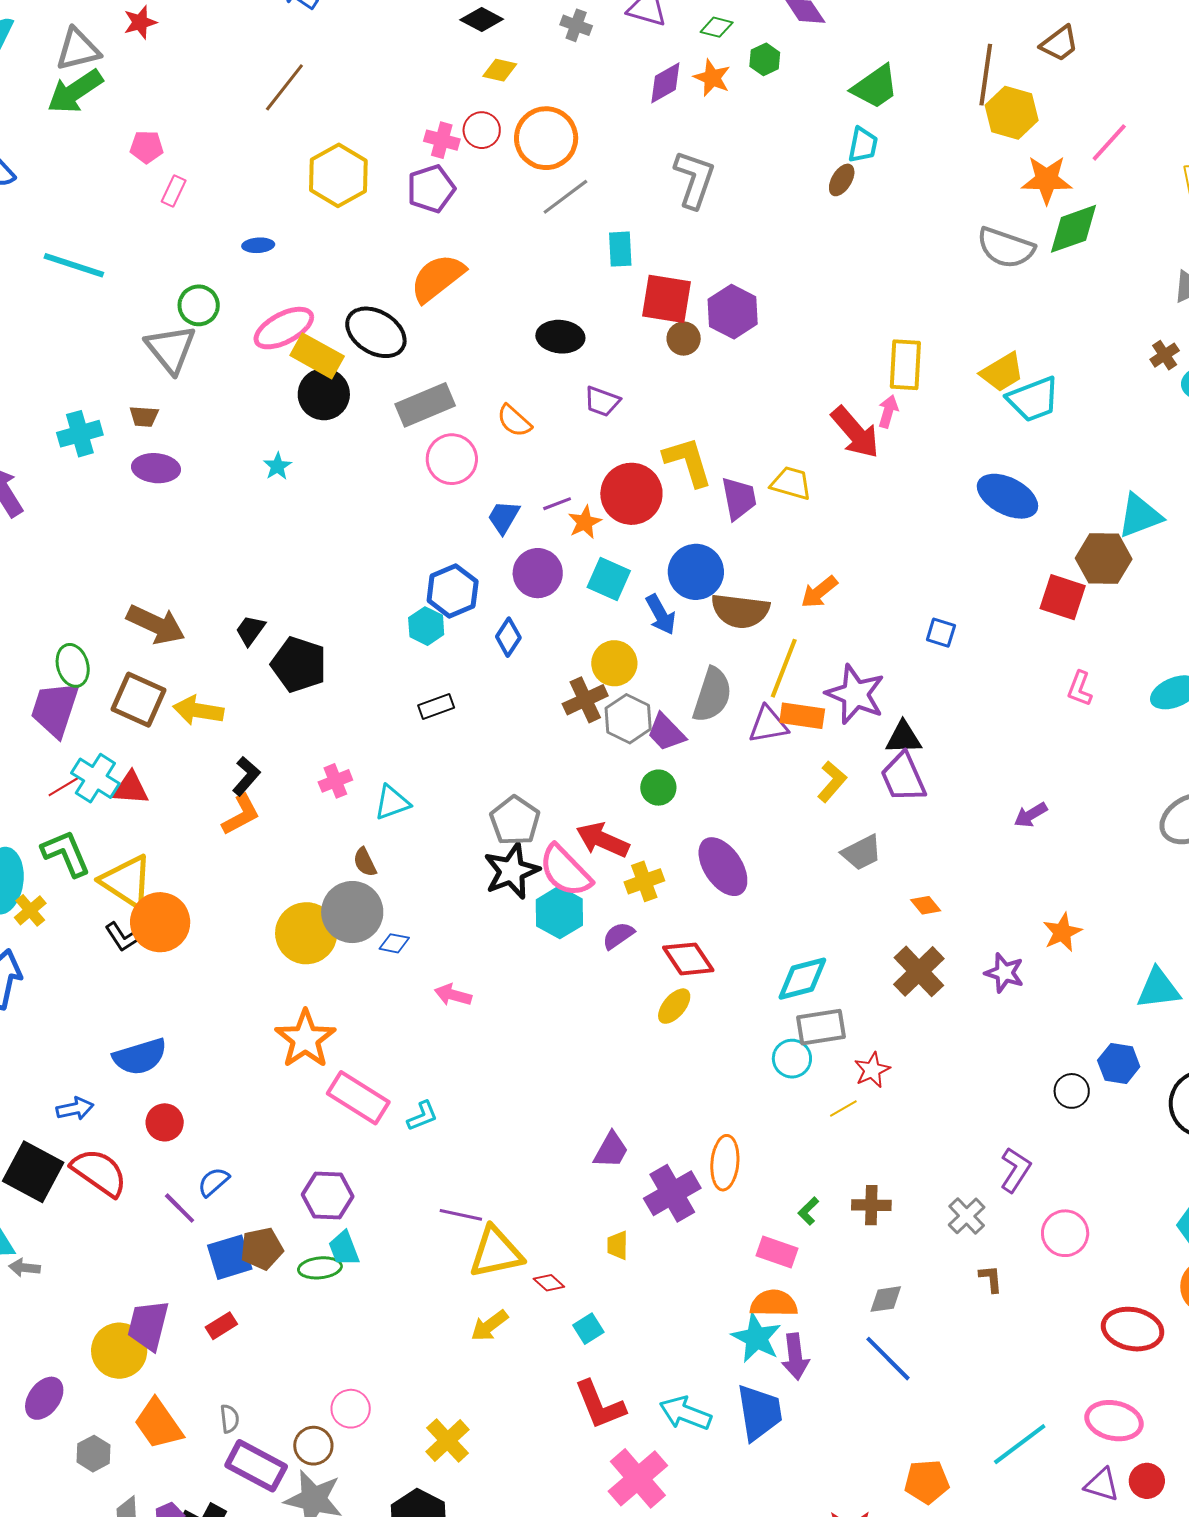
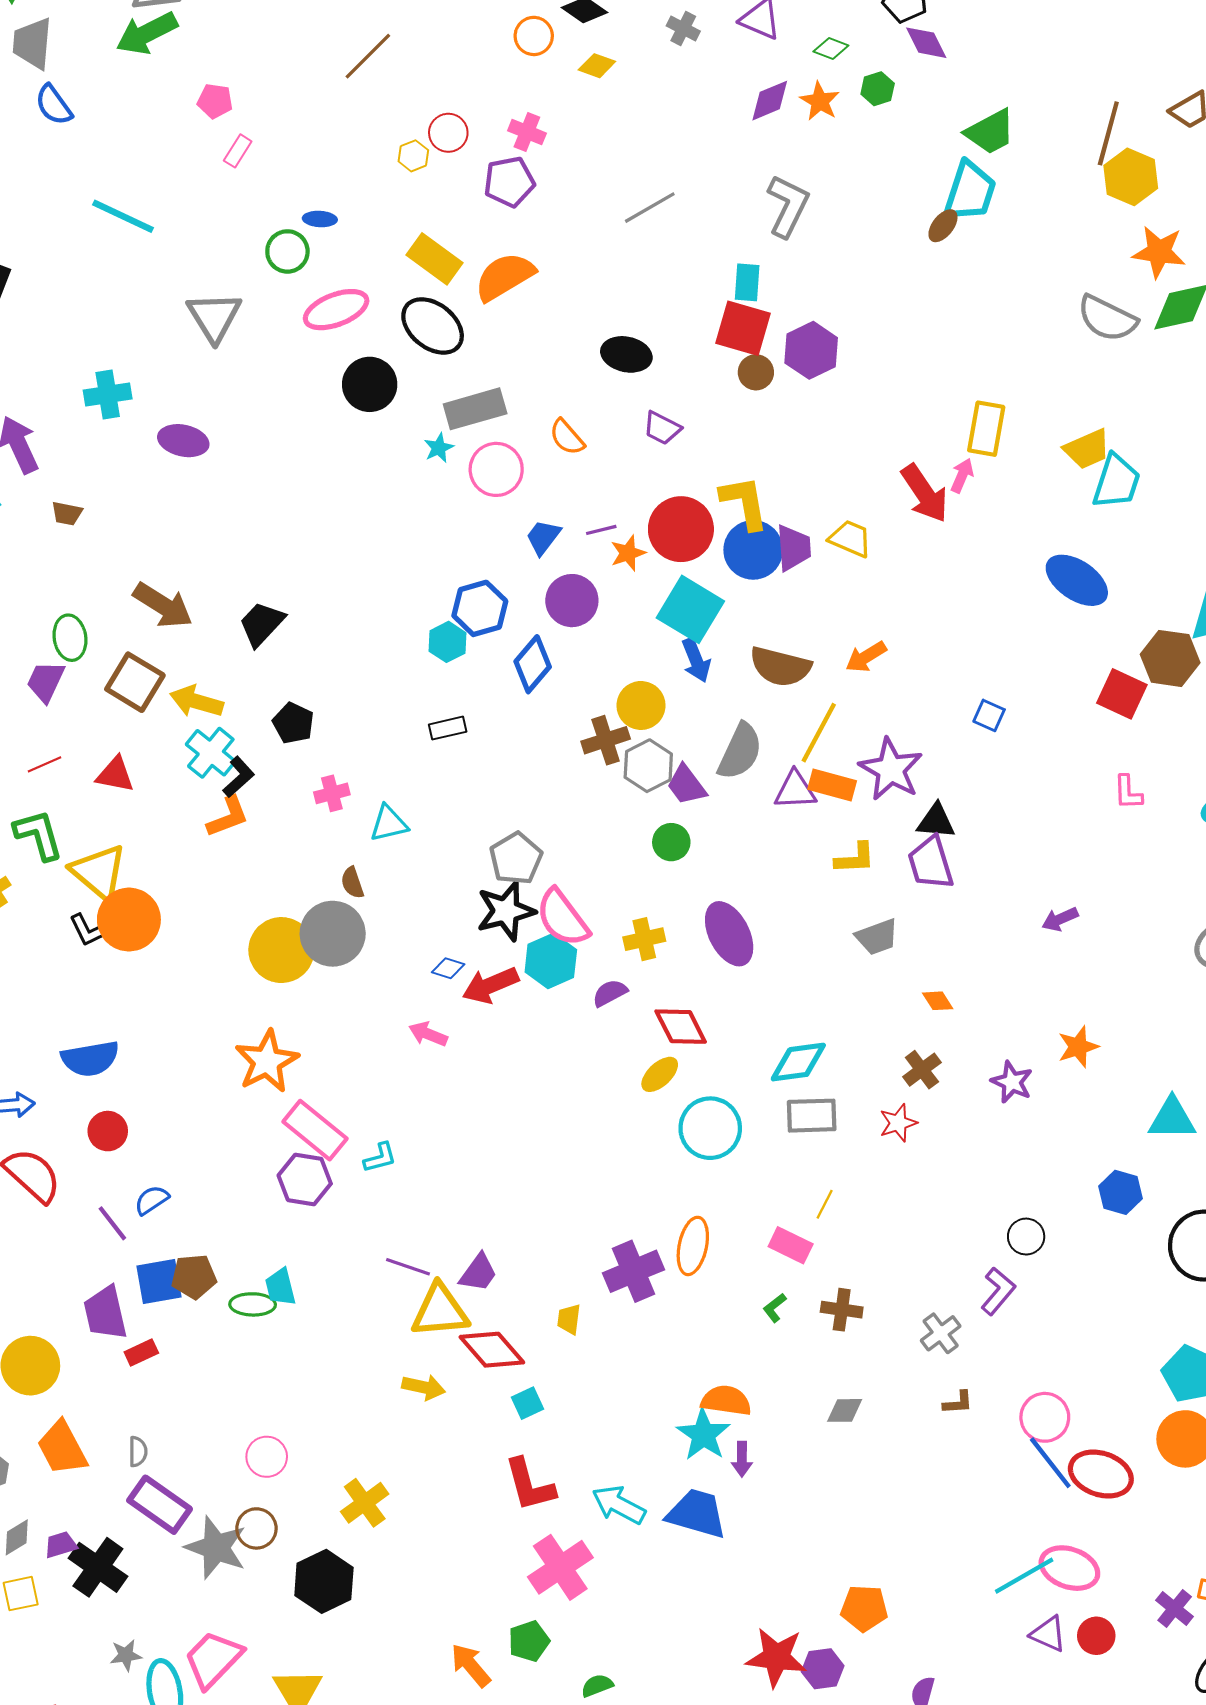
red circle: (482, 130) -> (448, 133), moved
orange circle: (546, 138) -> (534, 36), moved, size x0.6
cyan trapezoid: (863, 145) -> (970, 191), size x1.6
yellow hexagon: (338, 175) -> (413, 156), size x0.5
cyan rectangle: (620, 249) -> (747, 282), moved
green circle: (199, 305) -> (287, 251), moved
yellow rectangle: (317, 356) -> (434, 259), moved
cyan trapezoid: (1033, 399) -> (1116, 482), turned -58
brown trapezoid: (144, 416) -> (67, 513), moved
cyan star: (277, 466) -> (439, 448), moved
blue circle: (696, 572) -> (753, 550), moved
cyan square: (609, 579) -> (690, 609), moved, size x1.4
black trapezoid: (250, 630) -> (262, 624), size x1.4
blue diamond: (508, 637) -> (533, 664), size x1.4
black pentagon: (299, 665) -> (293, 723), moved, size x0.7
pink L-shape: (1080, 689) -> (1128, 792), turned -30
purple trapezoid: (55, 709) -> (46, 681), size x0.7
cyan cross: (95, 778) -> (211, 753), moved
yellow L-shape: (832, 782) -> (855, 858), turned 39
red arrow: (603, 840) -> (490, 985), moved, turned -54
blue diamond: (394, 943) -> (448, 968), moved
brown cross: (919, 971) -> (922, 1070), size x0.7
cyan circle: (792, 1059) -> (710, 1128), moved, size x1.5
red star: (872, 1070) -> (898, 1123), moved
black circle: (1072, 1091) -> (1026, 1237), moved
yellow line: (843, 1109) -> (825, 1204), turned -40
purple trapezoid: (611, 1150) -> (478, 1273), moved
purple hexagon: (328, 1195) -> (305, 1180), moved
pink circle: (1065, 1233) -> (1045, 1417), moved
pink rectangle: (777, 1252) -> (791, 1245), moved
brown L-shape: (991, 1279) -> (958, 1403), turned 84
red diamond: (549, 1283) -> (492, 1350), size x2.0
purple trapezoid: (148, 1325) -> (105, 1313), moved, turned -34
yellow arrow: (489, 1326) -> (424, 1387), turned -138
purple arrow: (795, 1356) -> (742, 1459), size x0.7
blue line: (888, 1359) -> (1050, 1463), moved
blue trapezoid: (759, 1412) -> (697, 1514), turned -72
cyan line: (1020, 1444) -> (1024, 1576), moved
brown circle: (313, 1446) -> (256, 1528), moved

